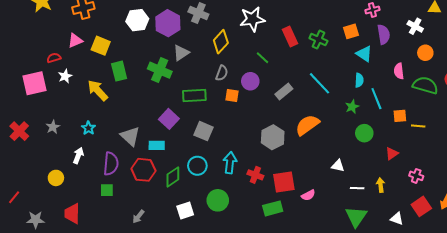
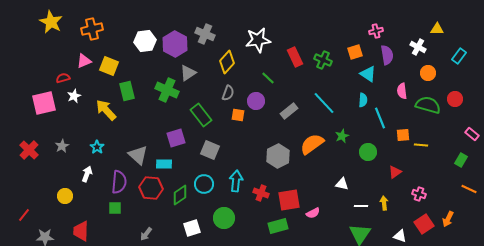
green rectangle: (194, 95) -> (201, 115), turned 55
green star: (352, 107) -> (342, 136), moved
purple square: (169, 119) -> (176, 138), turned 30

